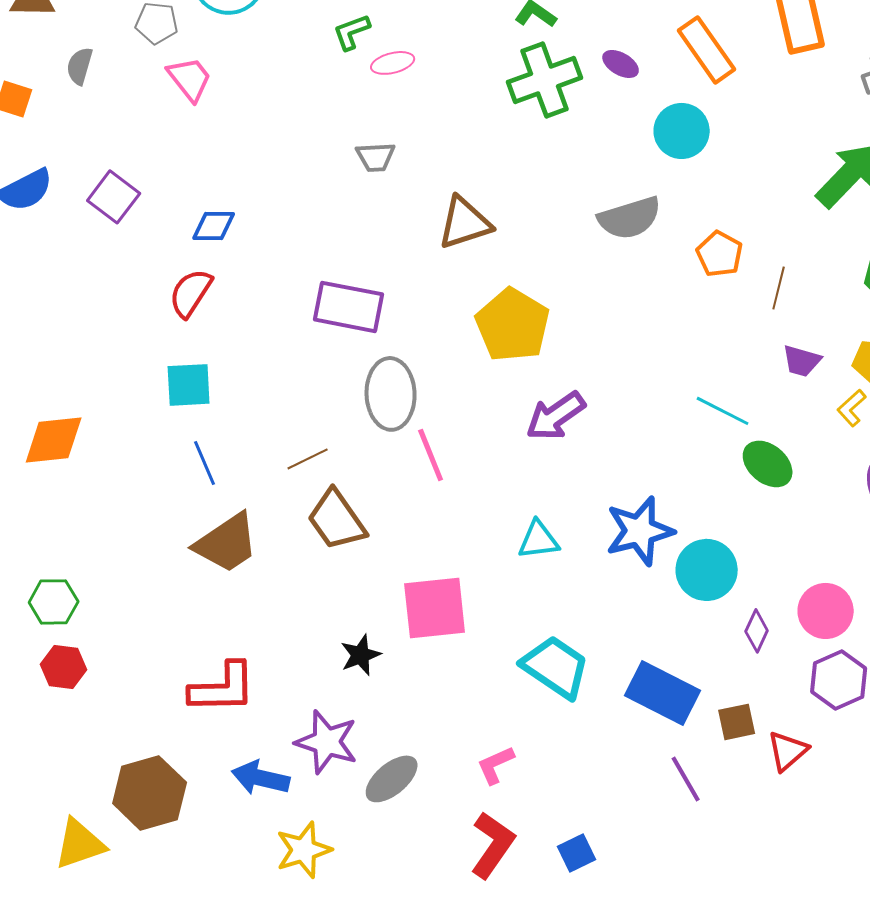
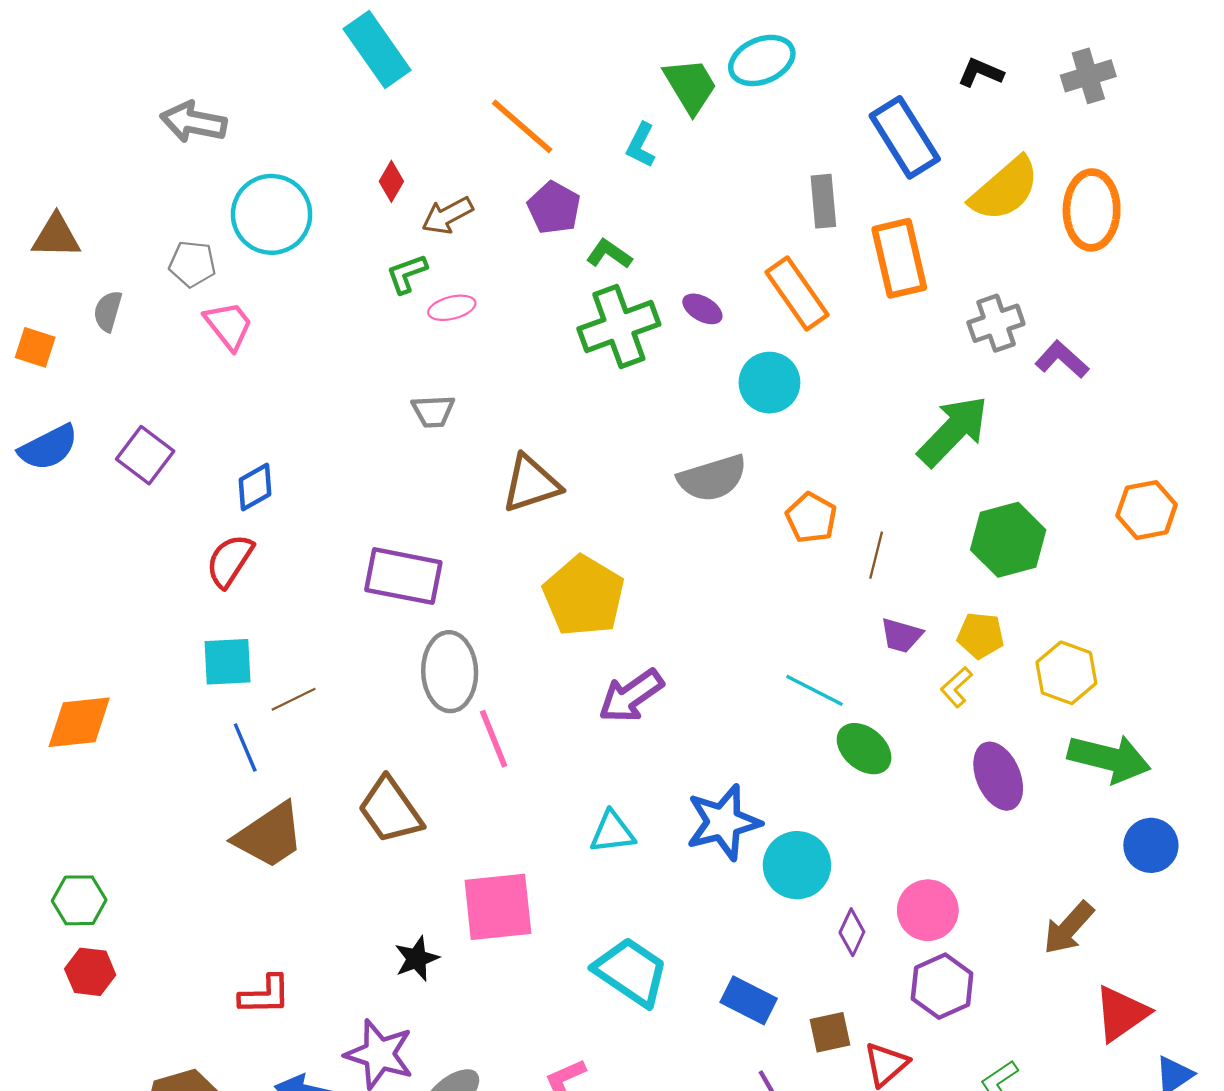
blue diamond: (214, 226) -> (255, 487), turned -30
brown line: (308, 459) -> (294, 699), moved
red L-shape: (223, 688) -> (265, 995), size x0.7
blue rectangle: (663, 693) -> (749, 1000), size x0.7

